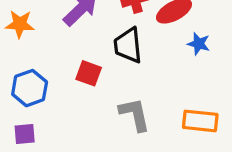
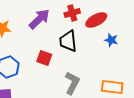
gray L-shape: (135, 114) -> (72, 83), turned 40

